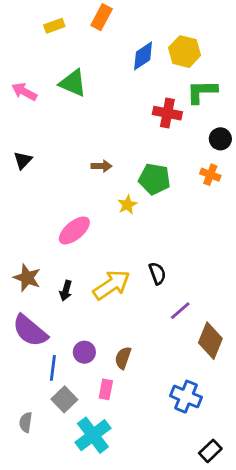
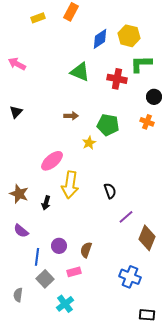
green triangle: (73, 83) -> (80, 72), moved
yellow arrow: (112, 285) -> (70, 185), moved, turned 132
purple semicircle: (30, 331) -> (21, 231), size x0.6
pink rectangle: (106, 389) -> (74, 272), turned 64
cyan cross: (93, 435) -> (65, 304), size x0.7
black rectangle: (210, 451) -> (147, 315), turned 49

